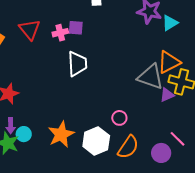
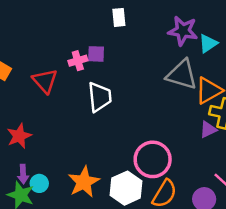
red triangle: (30, 29) -> (45, 81), moved
gray triangle: (151, 77) -> (182, 75), moved
pink circle: (119, 118) -> (153, 159), size x2.0

